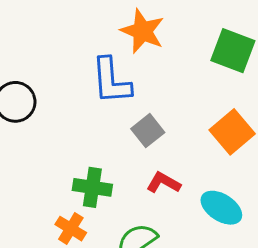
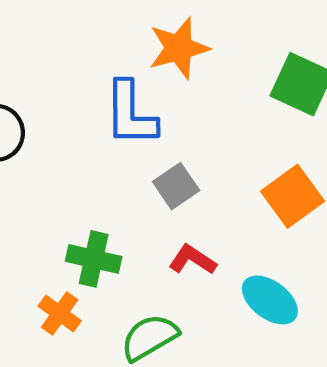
orange star: (142, 31) -> (179, 48), turned 30

